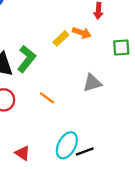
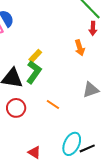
orange arrow: (82, 33) -> (80, 48), turned 56
yellow rectangle: (61, 38) -> (35, 56), moved

